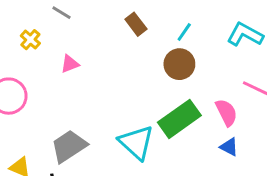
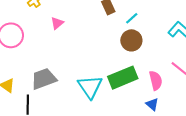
cyan line: (184, 32) -> (132, 18), moved
pink triangle: (70, 64) -> (57, 23), turned -32

